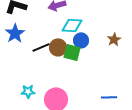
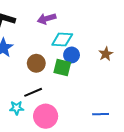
black line: (41, 47) -> (33, 92), moved
brown circle: (58, 47) -> (36, 63), moved

